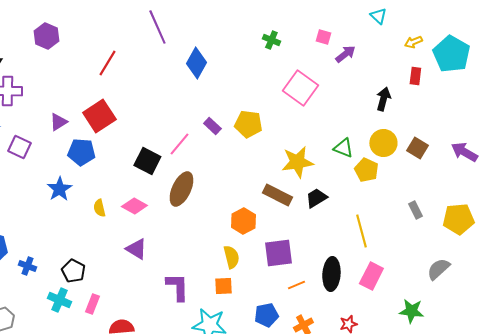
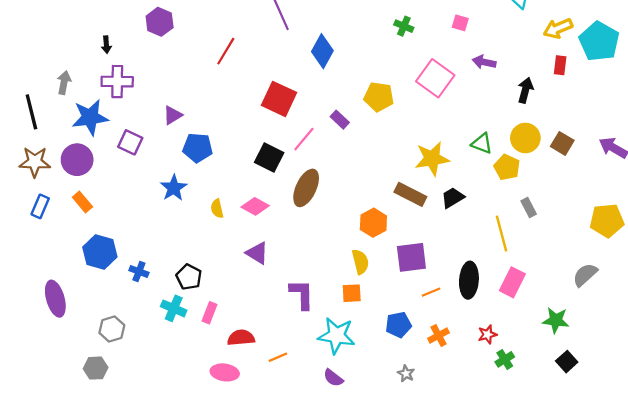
yellow arrow: (413, 42) -> (558, 28), size x1.5
purple arrow: (345, 54) -> (484, 62), moved, turned -130
red square: (99, 116) -> (279, 99), moved, turned -32
yellow pentagon: (248, 124) -> (379, 97), moved
gray rectangle: (415, 210) -> (529, 207), moved

